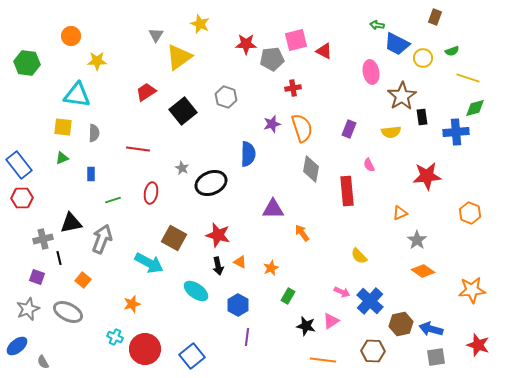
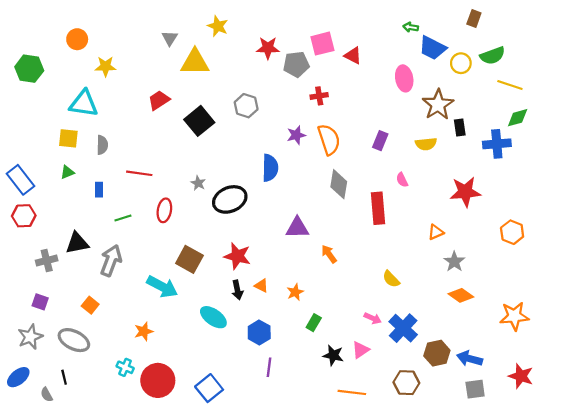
green semicircle: (452, 51) -> (492, 56), size x1.6
yellow triangle: (179, 57) -> (195, 62), turned 36
red line: (138, 149) -> (139, 173), moved
black line: (59, 258) -> (64, 377), moved

